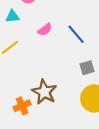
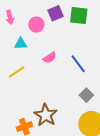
gray square: (87, 68) -> (86, 95), turned -32

